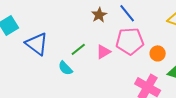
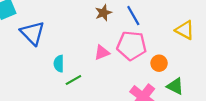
green line: (78, 49) -> (73, 80), moved
cyan semicircle: (65, 68) -> (59, 64), turned 35

